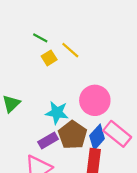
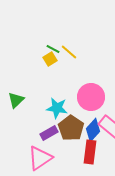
green line: (40, 38) -> (53, 49), moved

